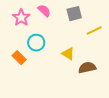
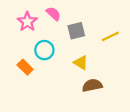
gray square: (74, 14) -> (76, 31), moved
brown semicircle: (87, 68) -> (92, 85), moved

